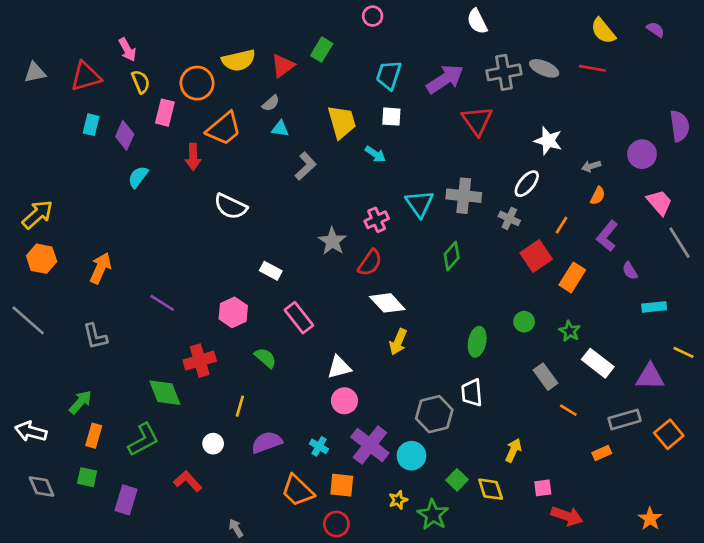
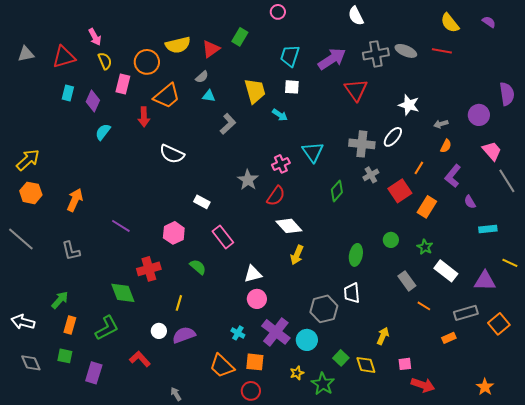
gray cross: (464, 196) -> (362, 144), moved
gray cross: (509, 218) -> (371, 175), moved, turned 35
purple semicircle: (267, 442) -> (184, 335), moved

